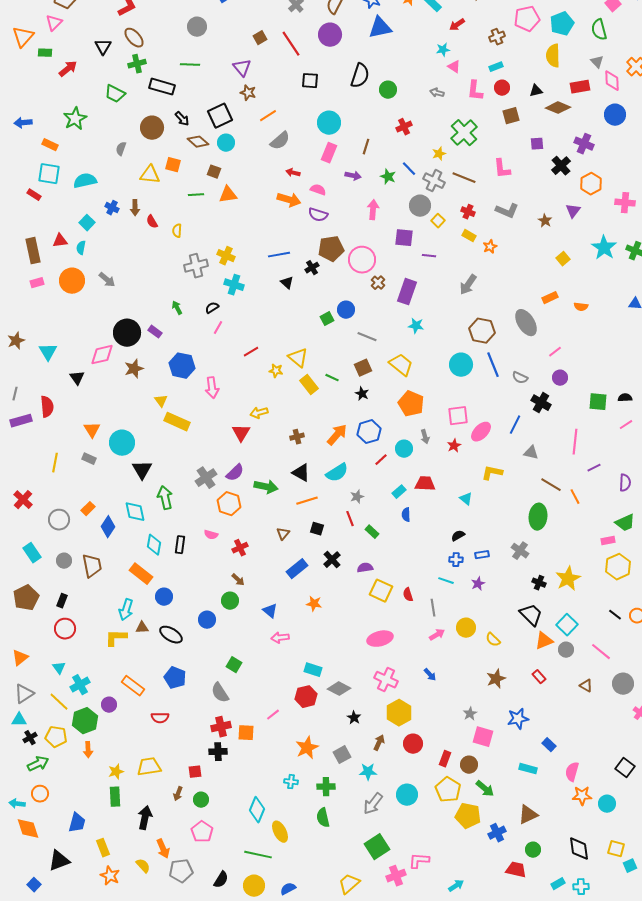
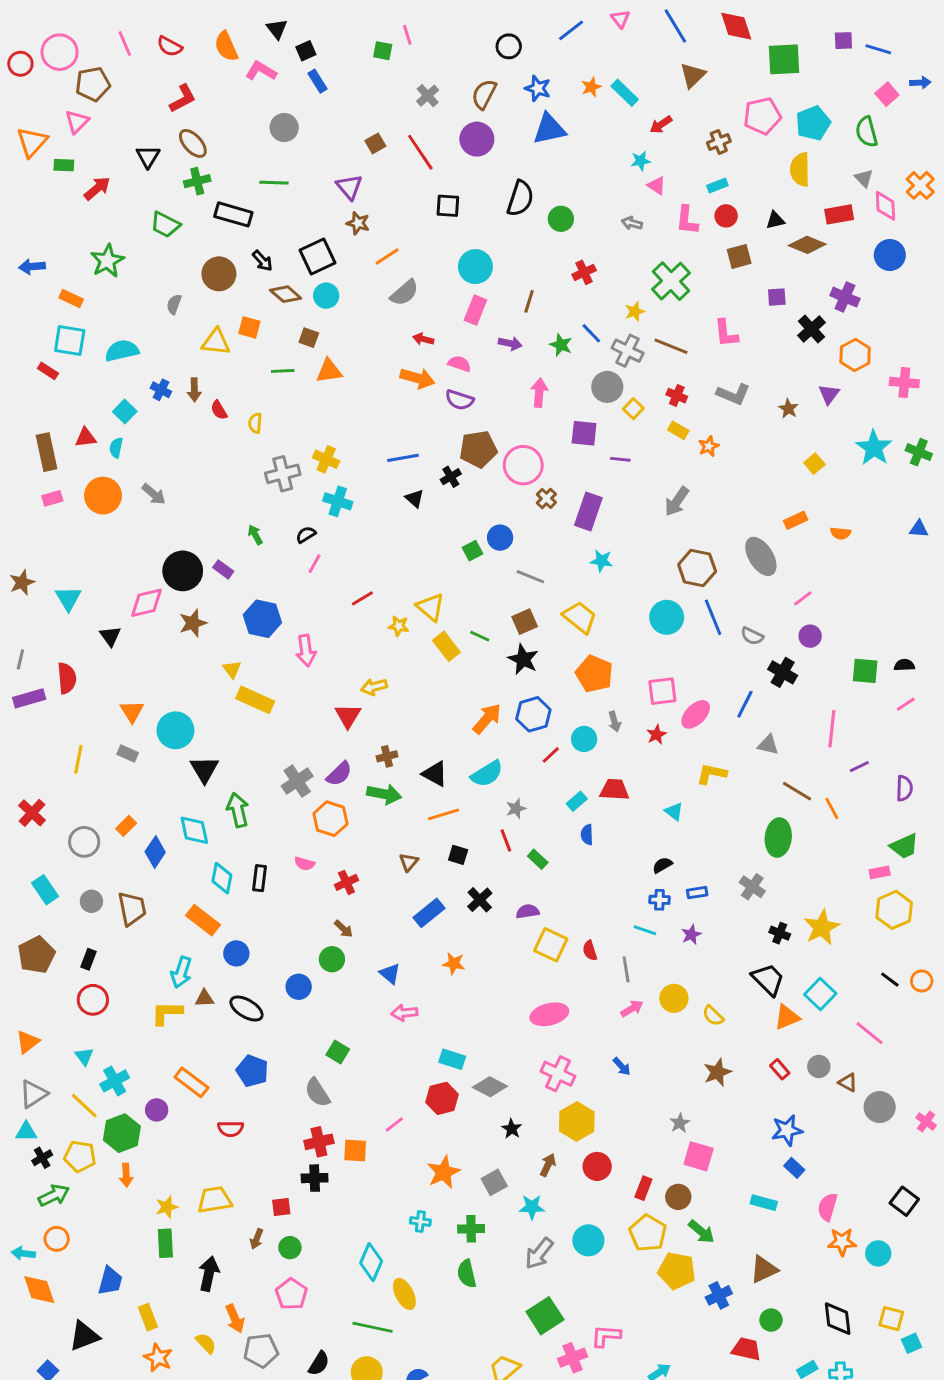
black star: (362, 394) -> (523, 659), size x1.5
brown cross: (297, 437) -> (387, 756), moved
gray circle: (566, 650) -> (819, 1066), moved
gray circle: (623, 684) -> (880, 1107), moved
blue star: (518, 719) -> (787, 1130), moved

